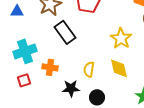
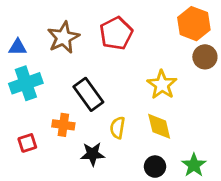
black rectangle: (65, 32) -> (88, 94), moved
cyan cross: (25, 51) -> (26, 83), moved
black circle: (97, 97) -> (155, 167), moved

